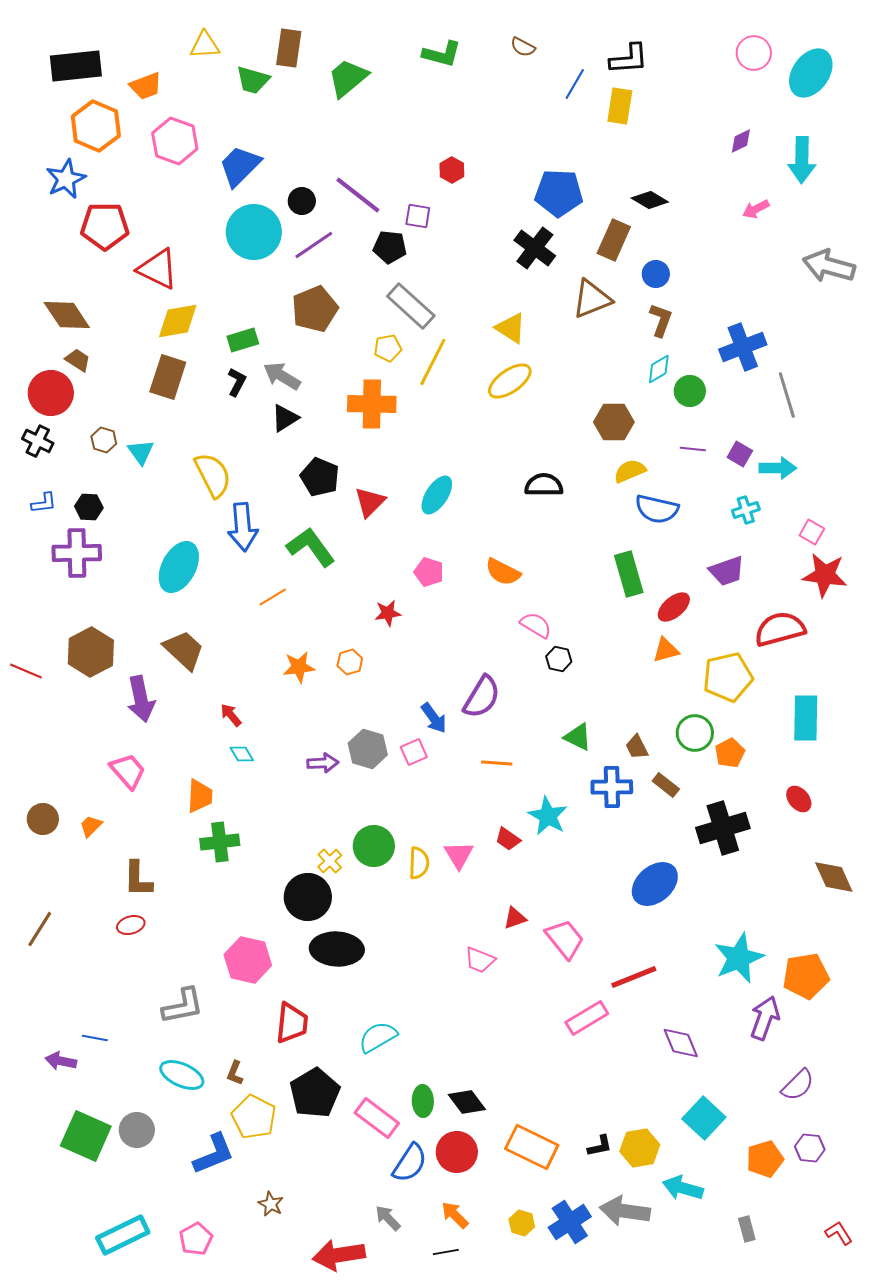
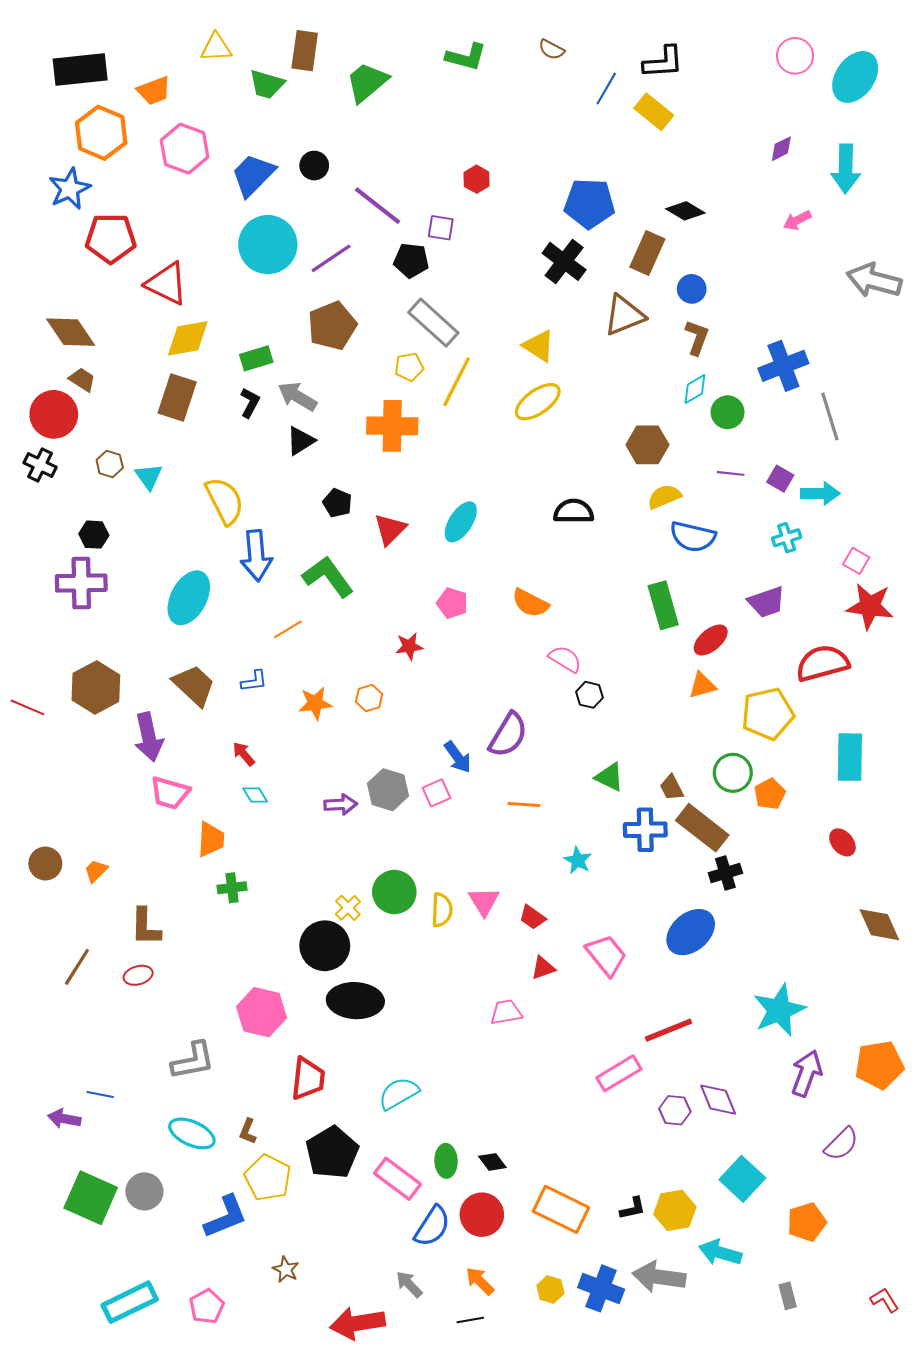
yellow rectangle: (620, 106) -> (654, 112), turned -60
black circle: (302, 201) -> (314, 166), moved
black pentagon: (320, 477) -> (337, 503), size x0.7
blue L-shape: (44, 503) -> (254, 681), moved
pink trapezoid: (128, 771) -> (170, 793), moved, turned 147
brown rectangle: (666, 785) -> (702, 828), size x1.8
cyan star: (548, 816) -> (578, 860), size x0.7
black cross: (723, 828) -> (725, 873), moved, size x0.6
red trapezoid: (508, 839) -> (532, 917), moved
green cross: (220, 842) -> (232, 888), size x0.7
brown line: (40, 929) -> (77, 967), moved
pink trapezoid: (565, 939) -> (606, 955), moved
pink trapezoid: (480, 960) -> (506, 1012), turned 148
orange pentagon: (806, 976) -> (879, 1065), moved
black diamond: (467, 1102) -> (492, 1162), size x0.7
purple hexagon: (810, 1148) -> (675, 1110), moved
blue cross: (570, 1222) -> (601, 1288), turned -36

